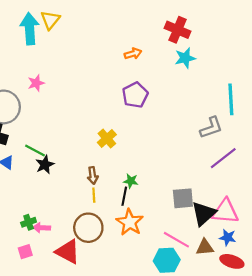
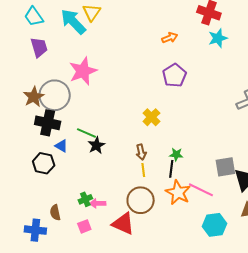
cyan arrow: (30, 29) -> (73, 22), turned -36
pink star: (36, 83) -> (83, 71), size x1.8
pink line: (176, 240) -> (201, 190), moved

